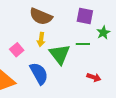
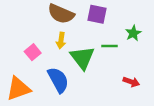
purple square: (85, 16) -> (97, 14), moved
red arrow: (94, 77) -> (131, 82), moved

